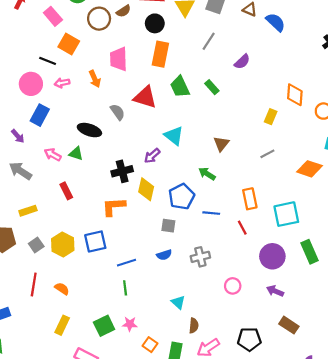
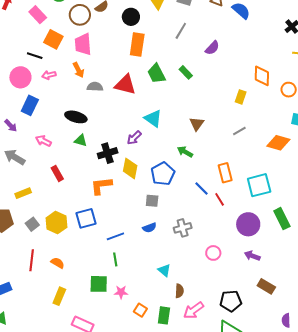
pink trapezoid: (119, 59) -> (83, 44), moved
gray semicircle: (118, 112) -> (95, 87), moved, turned -49
green triangle: (76, 154) -> (81, 141), moved
blue line: (211, 213) -> (202, 189), moved, turned 42
green square: (104, 326) -> (99, 284), moved, turned 30

